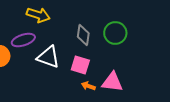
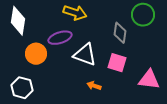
green circle: (115, 33) -> (143, 15), moved
orange arrow: (88, 86) -> (94, 86), moved

